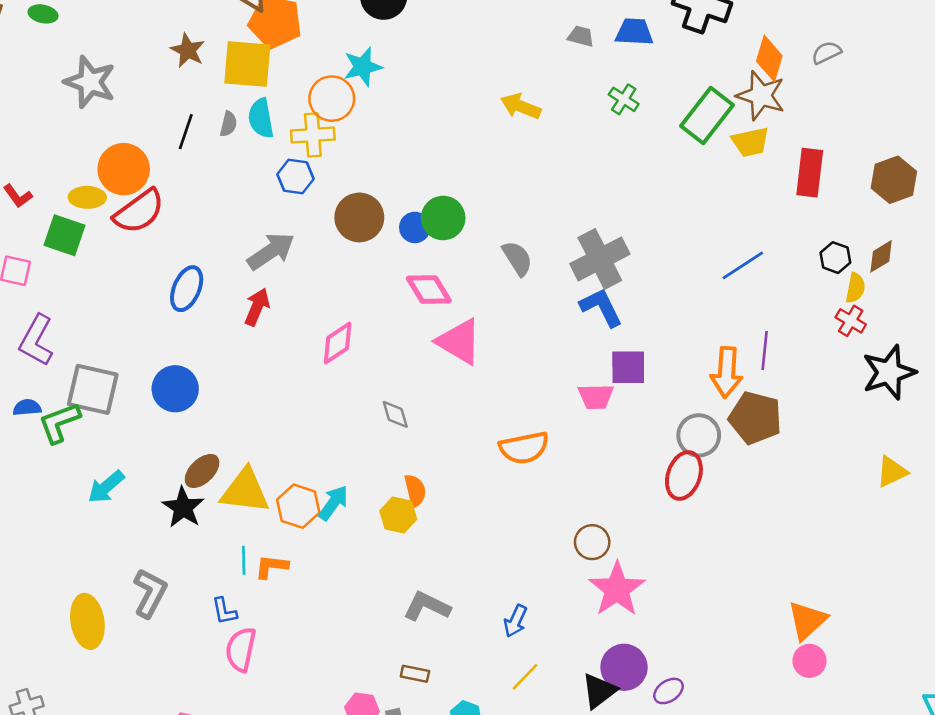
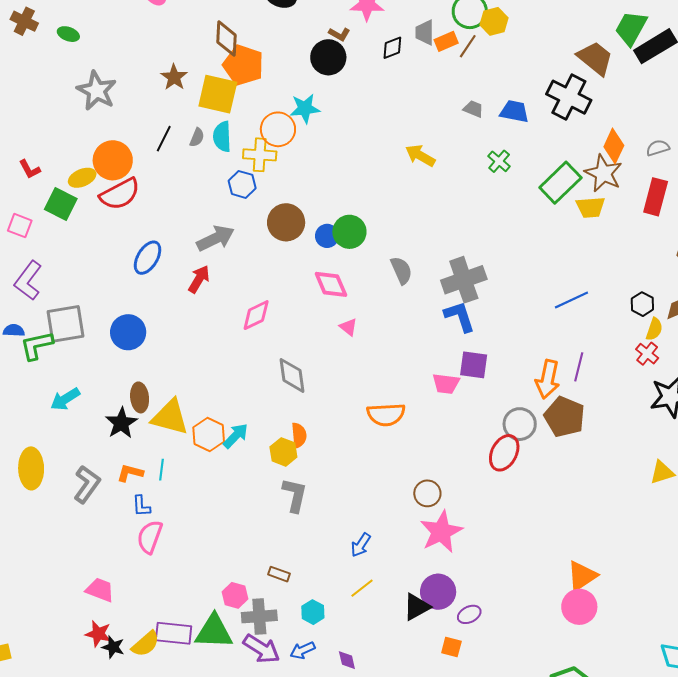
red rectangle: (810, 173) -> (656, 197), moved
yellow ellipse: (87, 197) -> (82, 178), turned -32
pink triangle: (459, 341) -> (348, 327), size x0.5
gray square: (93, 389) -> (66, 324), turned -30
gray diamond: (395, 414) -> (292, 375), size x1.5
brown ellipse: (202, 471) -> (140, 397), turned -60
orange L-shape: (272, 567) -> (130, 473), moved
gray L-shape: (427, 606) -> (295, 495), moved, turned 69
yellow ellipse: (87, 621) -> (31, 468), moved
pink circle: (809, 661) -> (579, 607), size x1.4

